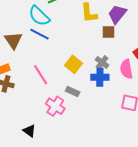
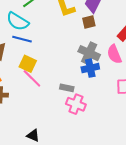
gray cross: (102, 62) -> (89, 53), size x1.5
yellow square: (73, 64) -> (28, 64), moved
pink cross: (55, 106) -> (76, 104), moved

